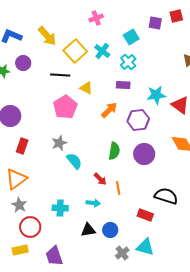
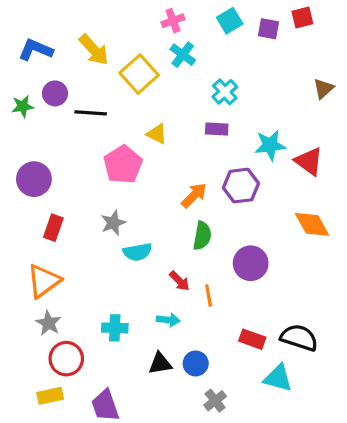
cyan square: (131, 37) -> (230, 21), moved
cyan cross: (102, 51) -> (183, 55), moved
black line: (60, 75) -> (91, 113), moved
orange arrow: (109, 110) -> (194, 195), moved
purple circle: (144, 154) -> (251, 263), moved
cyan semicircle: (74, 161) -> (137, 252), turned 120
black semicircle: (166, 196) -> (299, 338), moved
cyan triangle: (145, 247) -> (278, 378), moved

